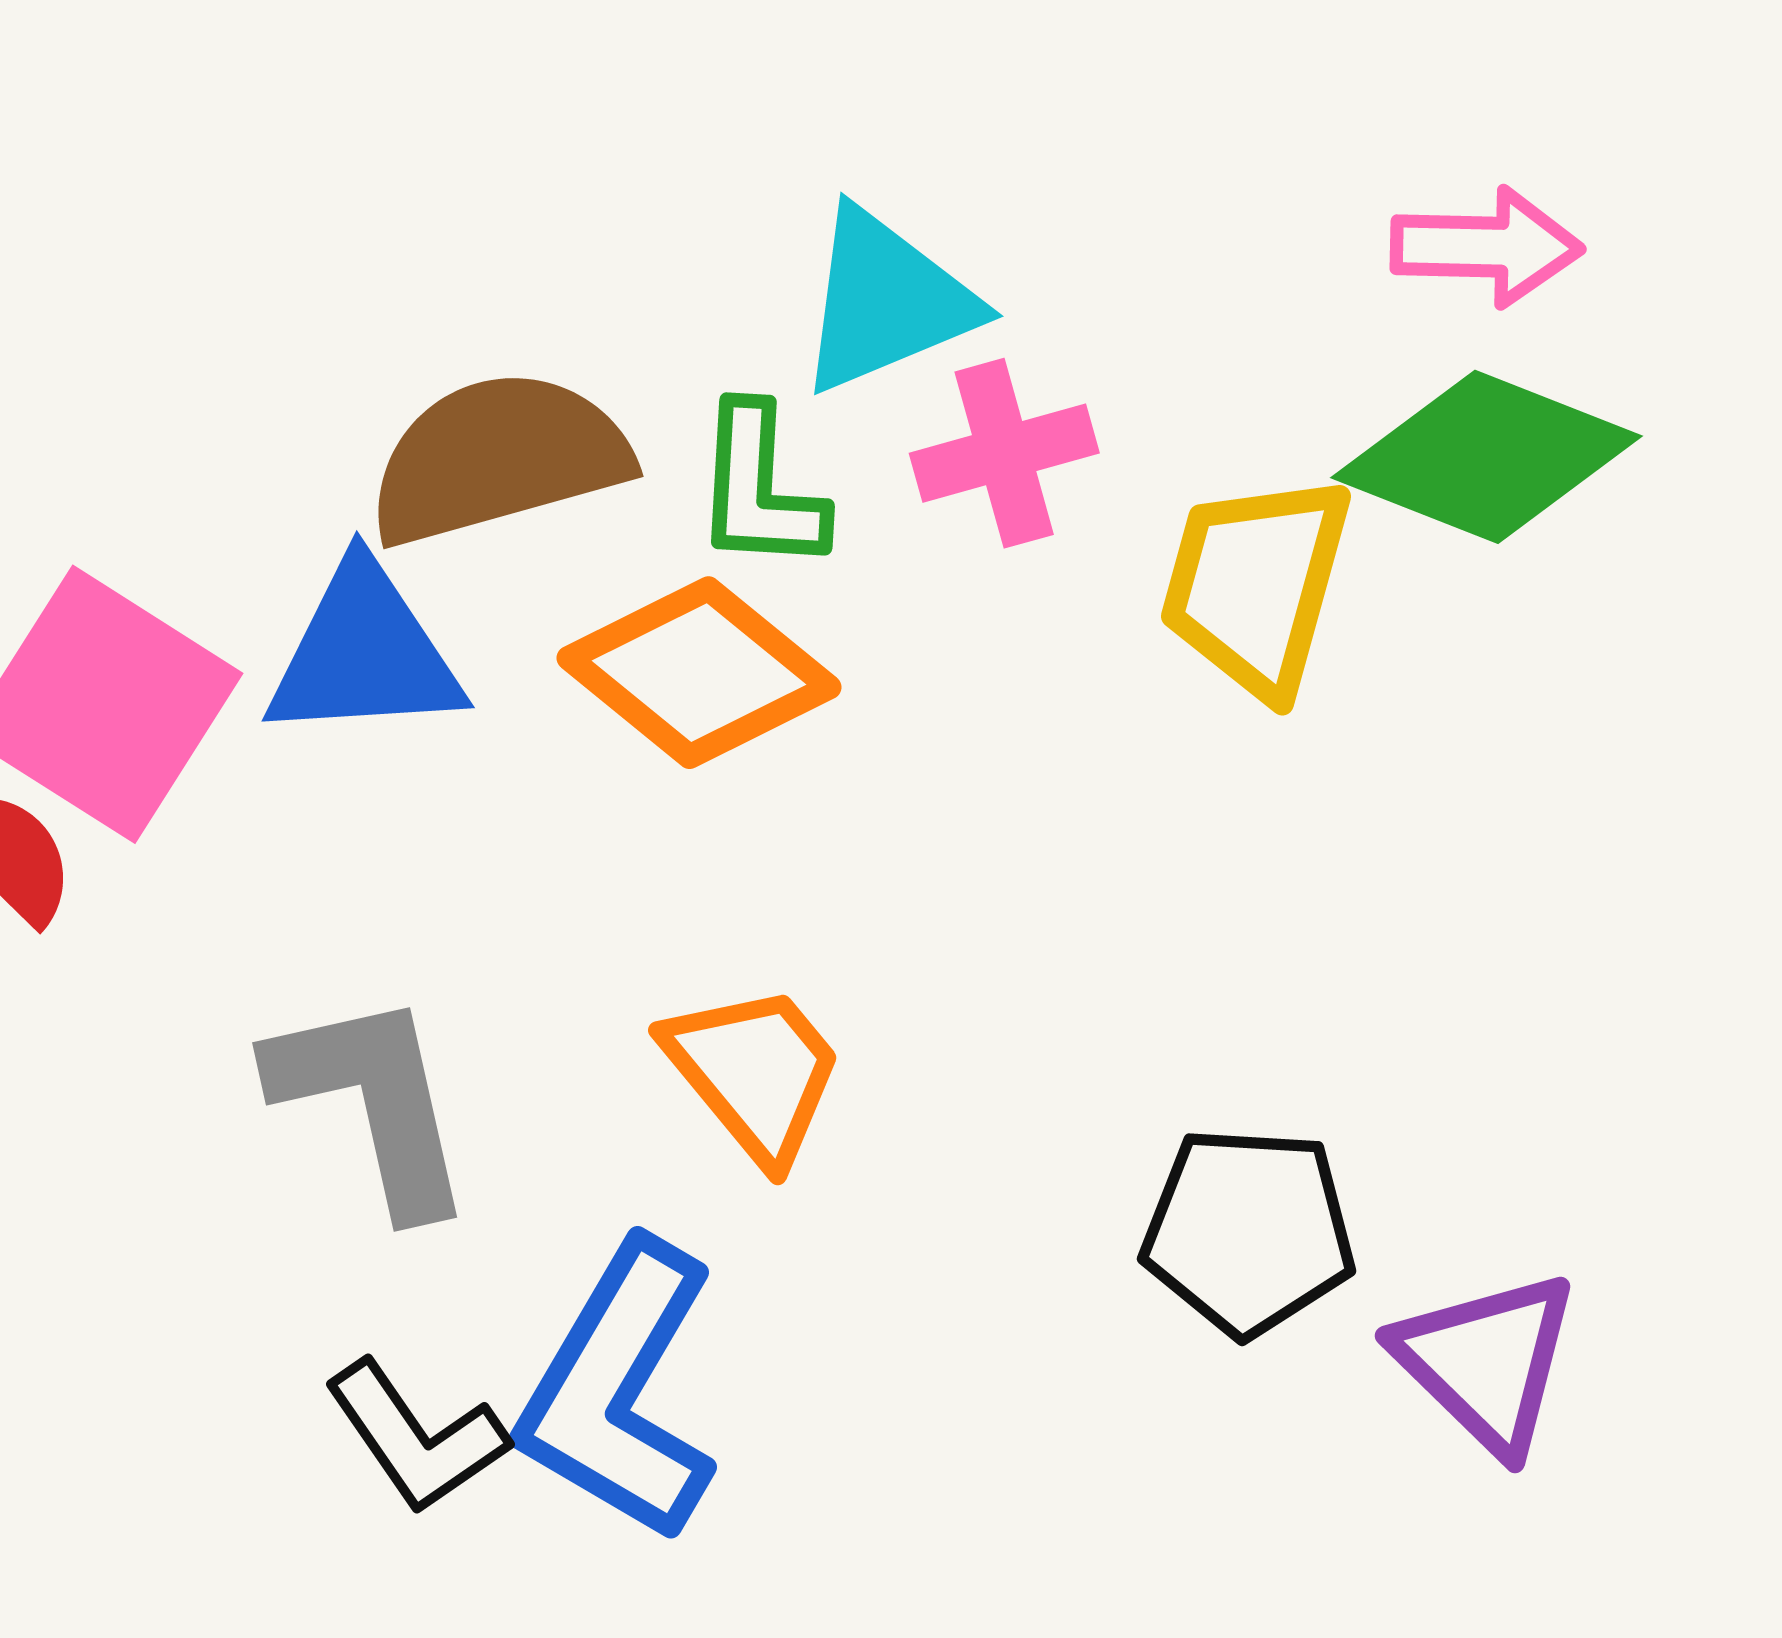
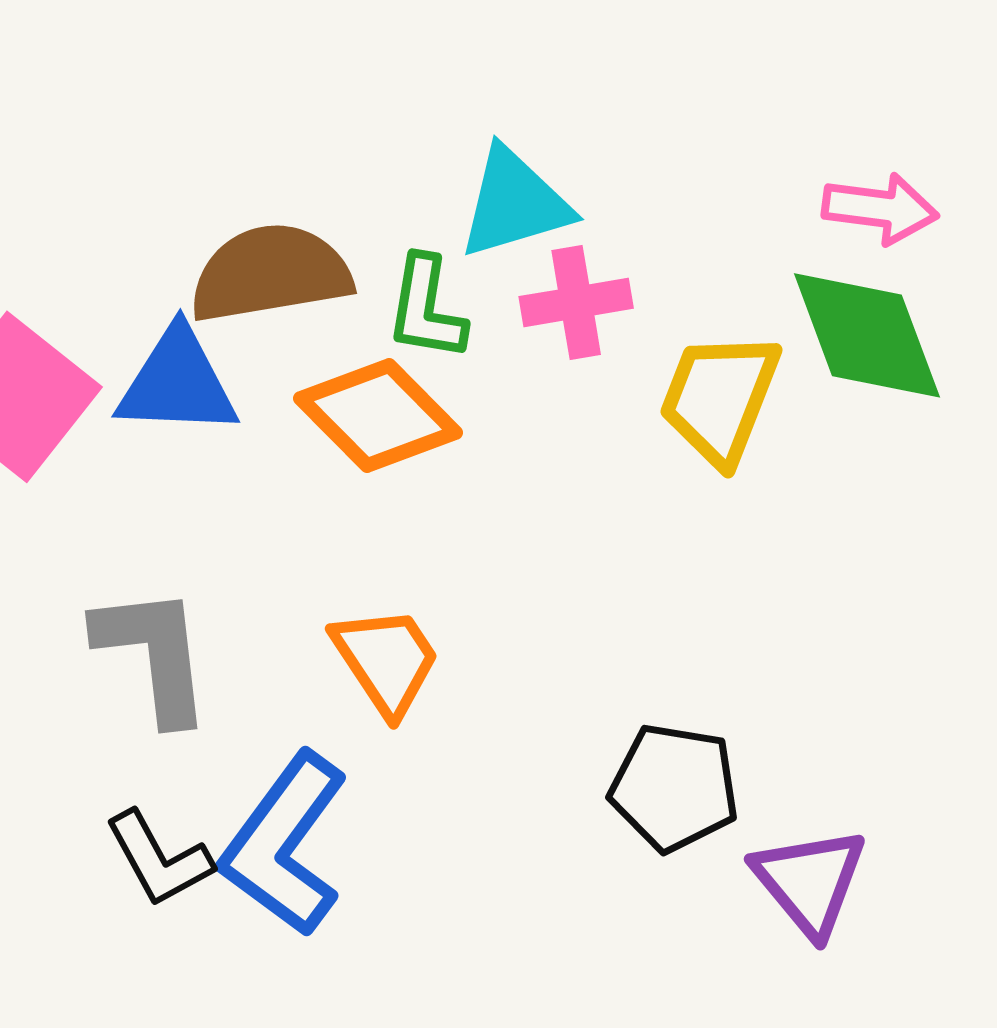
green diamond: (1486, 457) -> (867, 335), turned 42

